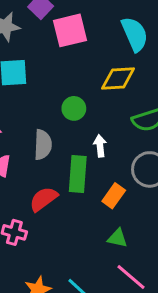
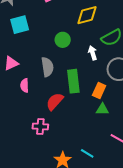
white arrow: (100, 146) -> (93, 53), moved
green triangle: (117, 238) -> (102, 109), moved

